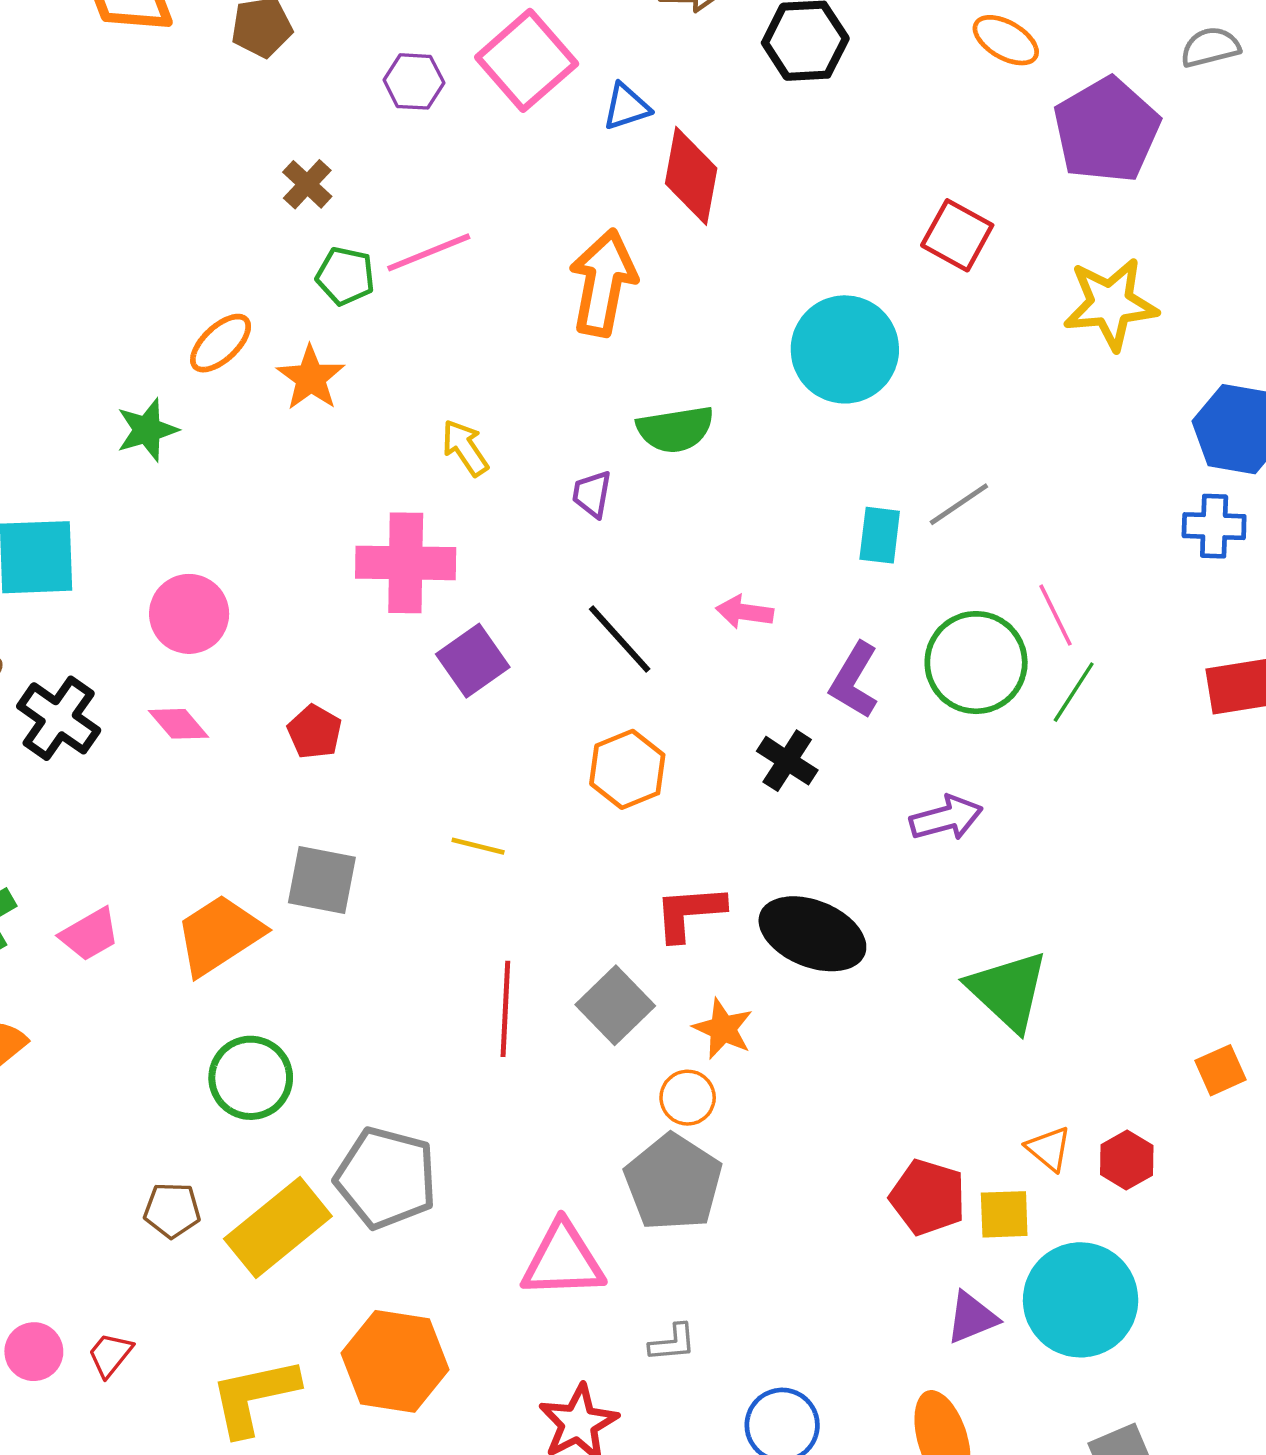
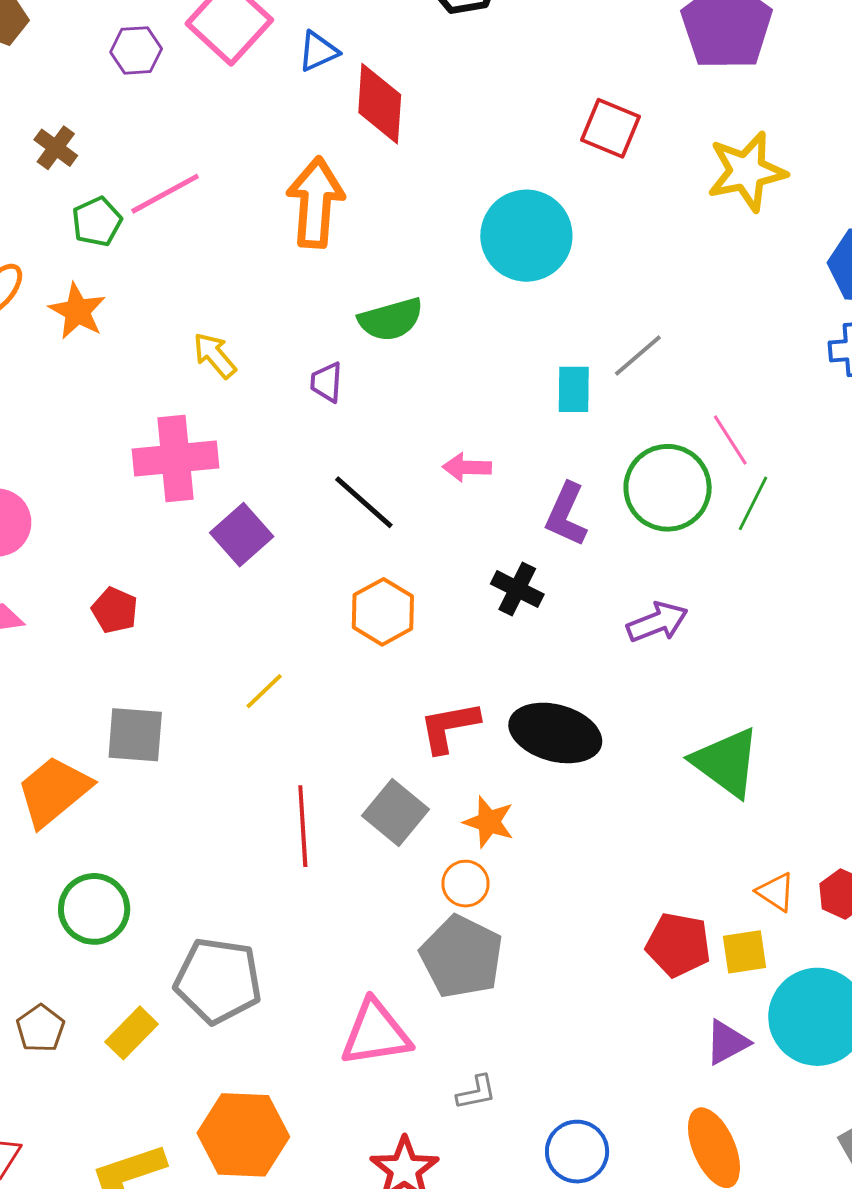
green pentagon: (345, 276) -> (97, 222), turned -30
yellow line: (478, 846) -> (264, 691), turned -51
brown pentagon: (172, 1210) -> (40, 1028), turned -30
yellow rectangle: (278, 1228) -> (132, 1033), size x0.6

